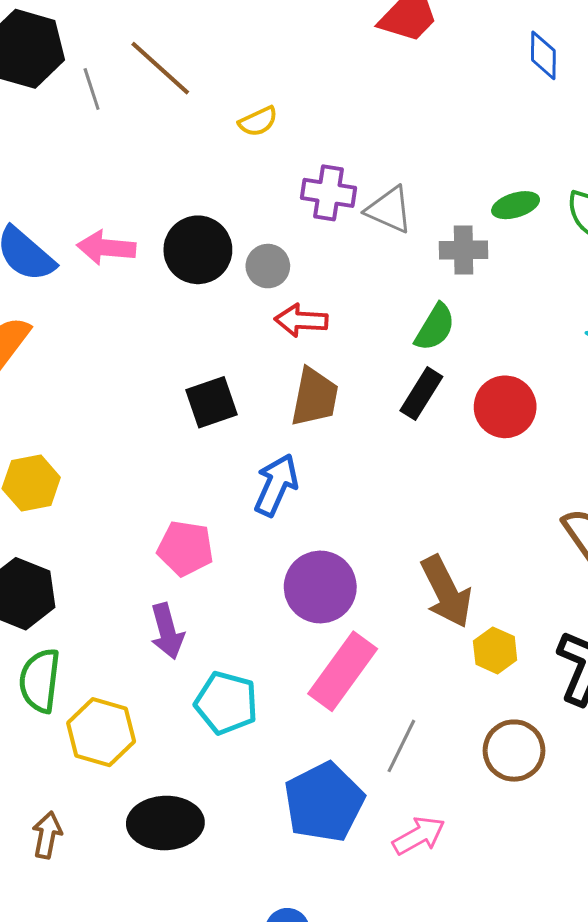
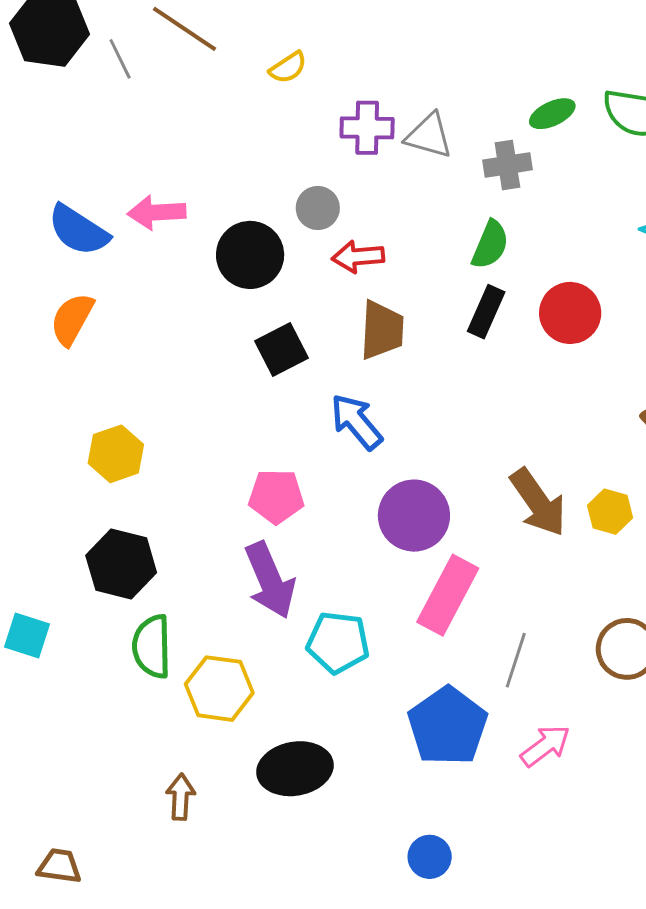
black circle: (198, 250) -> (250, 255), moved
blue arrow: (276, 485) -> (356, 422), turned -56
purple arrow: (167, 631) -> (270, 580), size x1.4
yellow hexagon: (495, 650) -> (610, 512), moved

